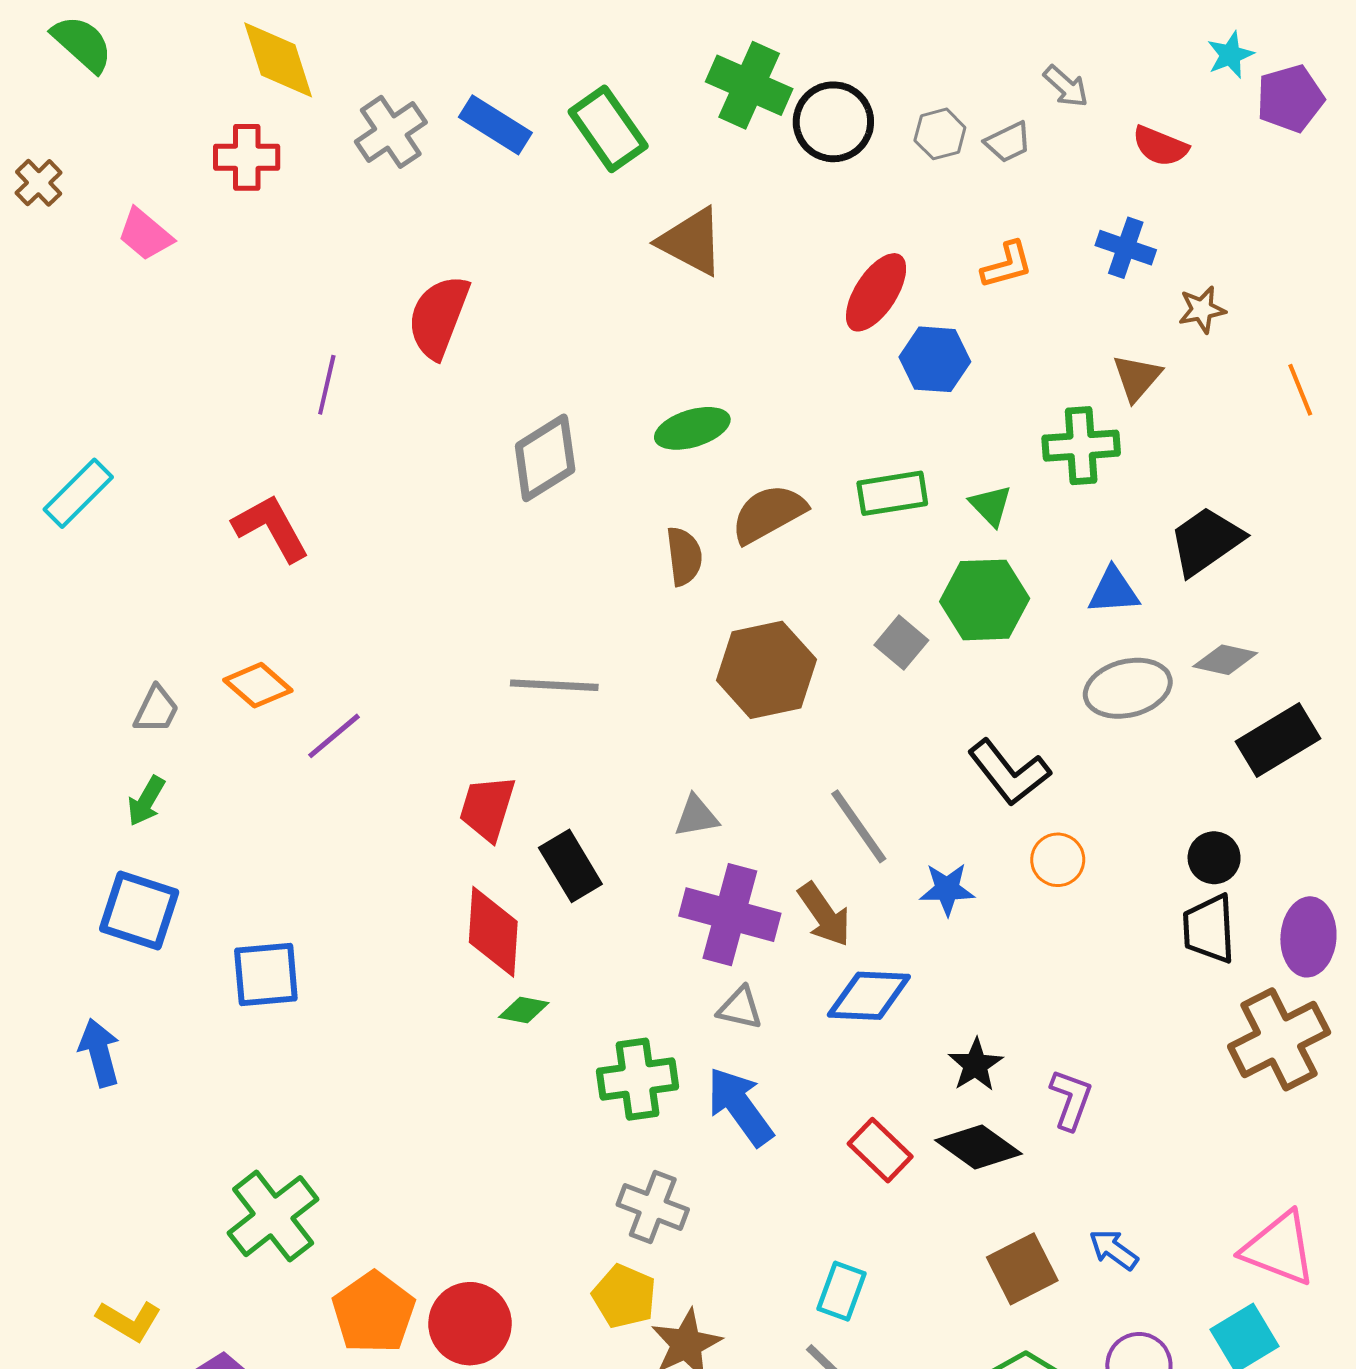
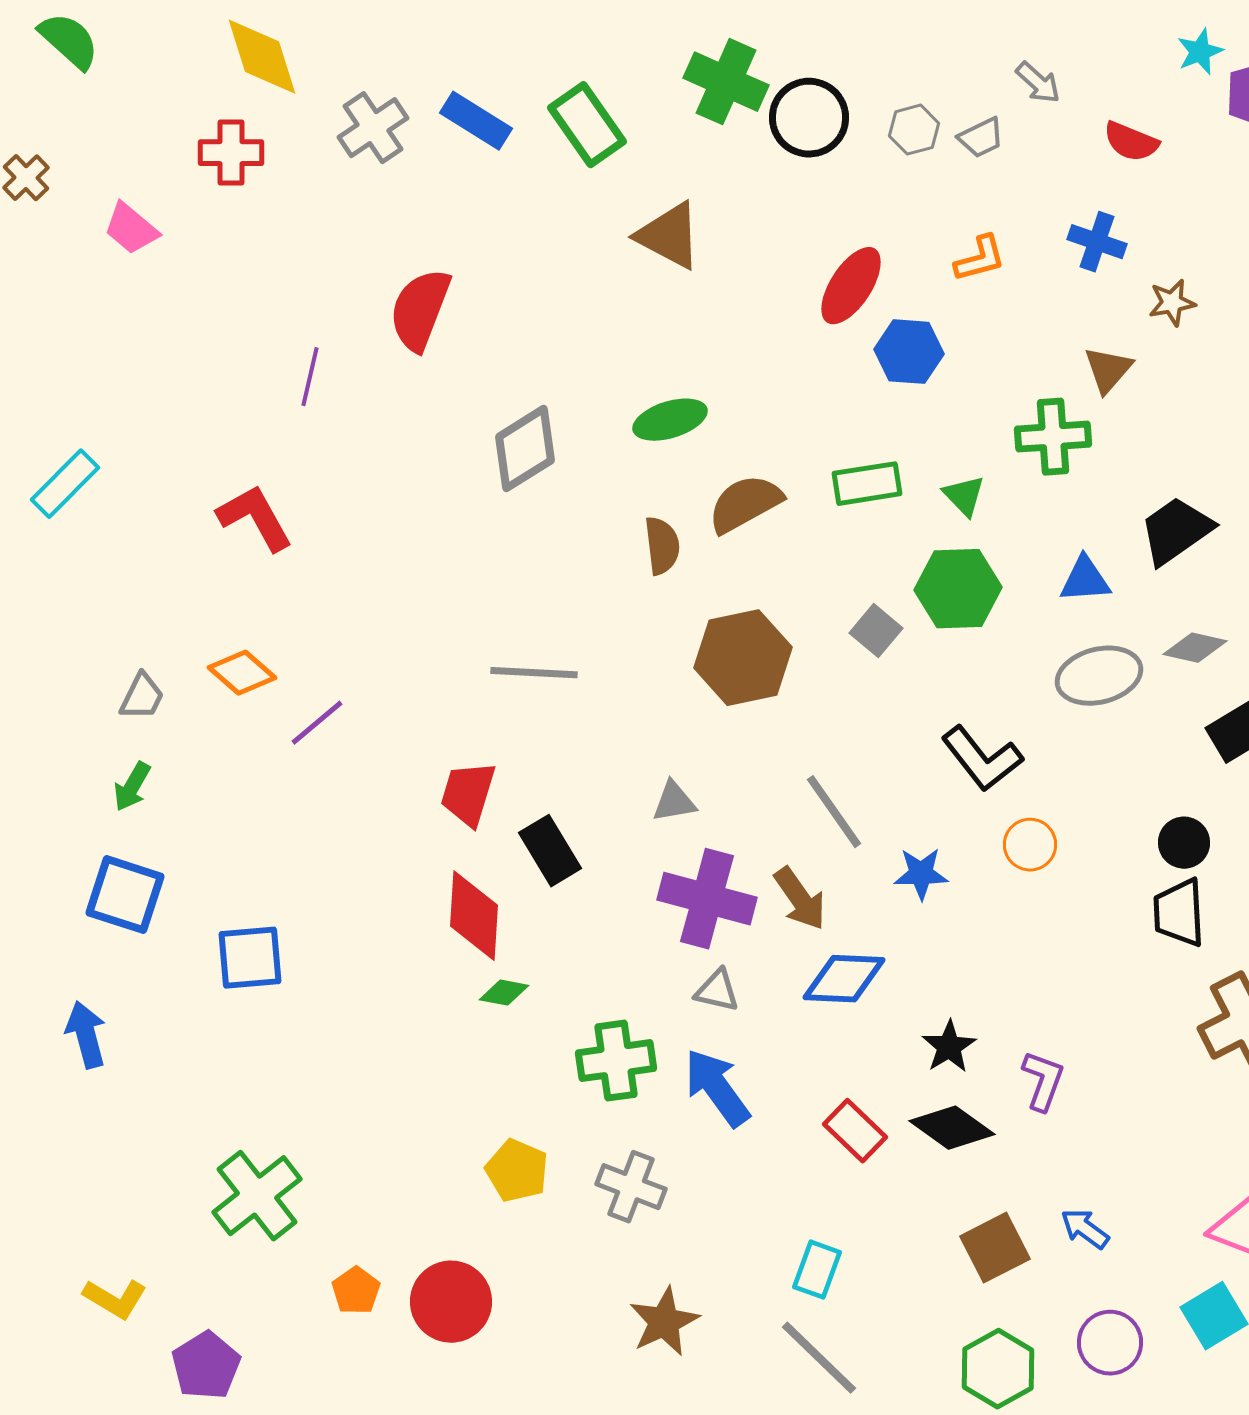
yellow pentagon: (624, 1296) -> (517, 1171), moved
orange pentagon: (374, 1313) -> (356, 1291), size x0.6

